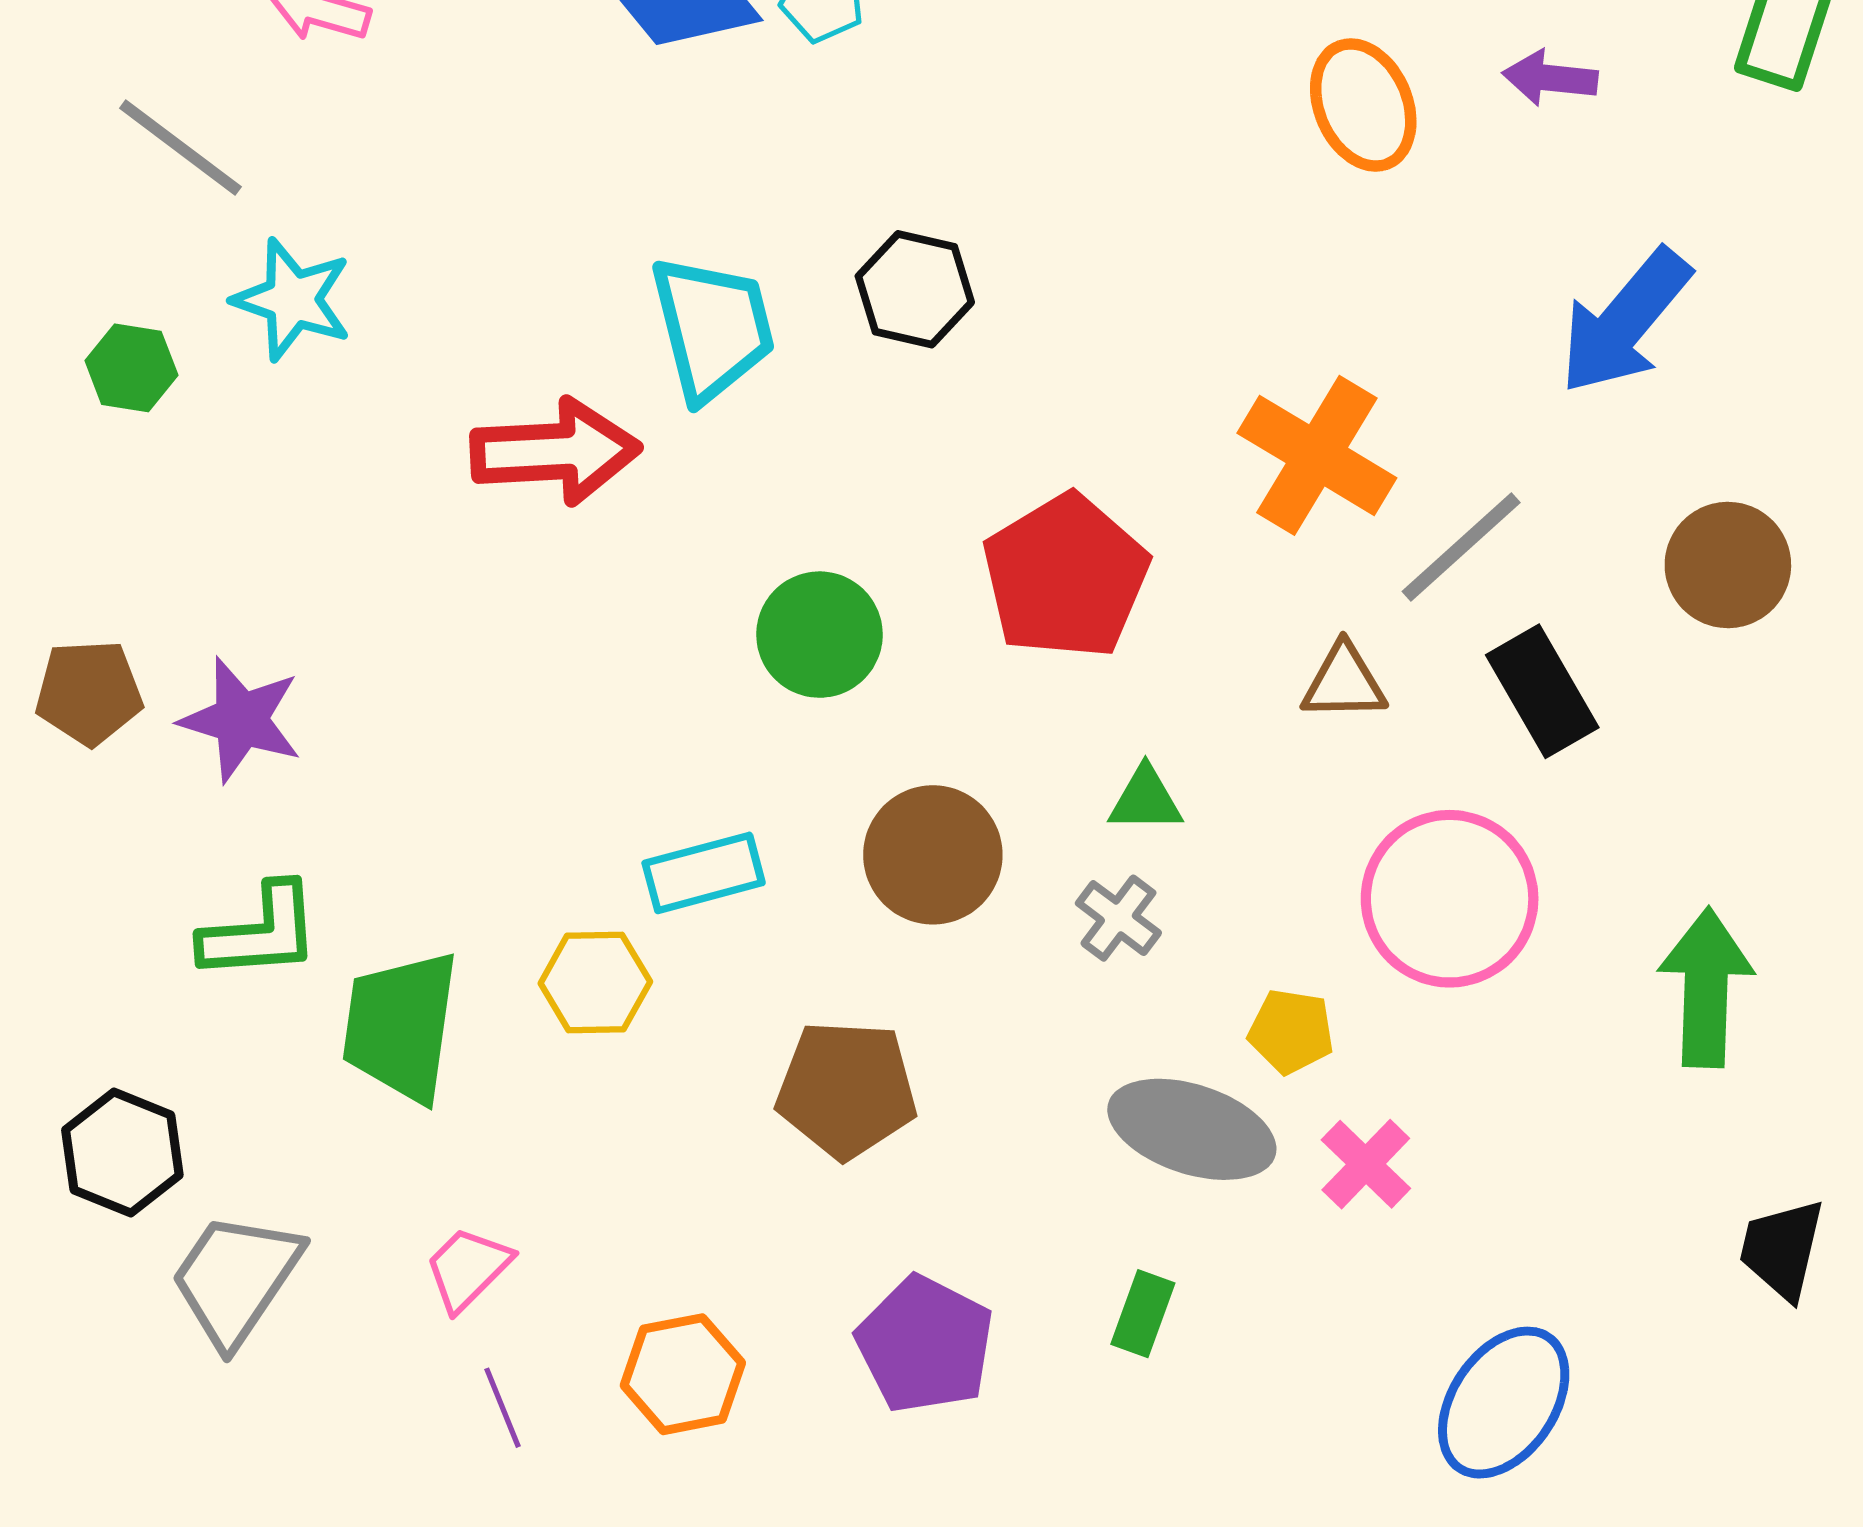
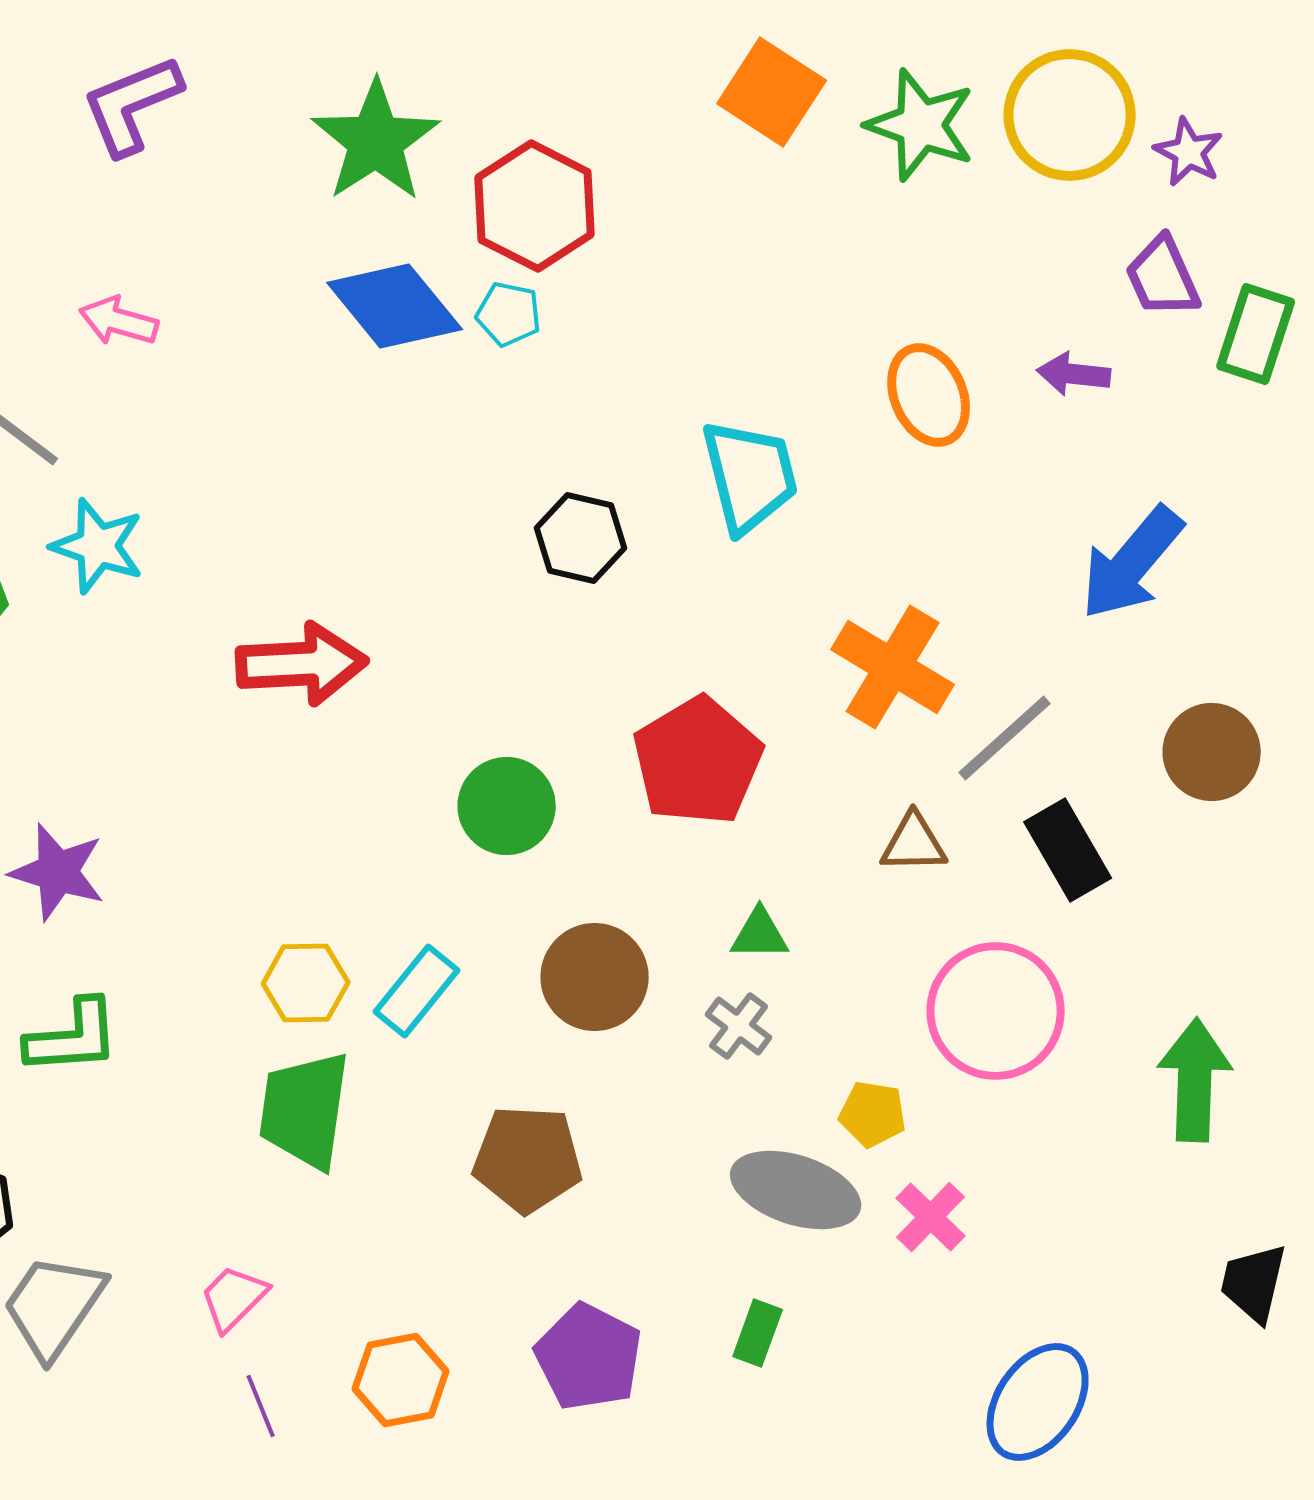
cyan trapezoid: (713, 328) -> (750, 476), moved
cyan rectangle: (704, 873) -> (417, 991), turned -36
yellow hexagon: (595, 982) -> (306, 983), moved
green trapezoid: (401, 1026) -> (305, 1110), moved

